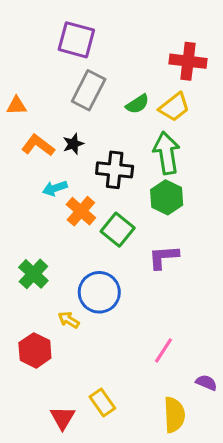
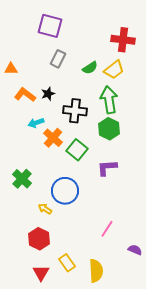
gray rectangle: (89, 90) -> (58, 59), size x0.7
red hexagon: (35, 350) -> (39, 239), moved
yellow semicircle: (174, 415) -> (96, 271), moved

